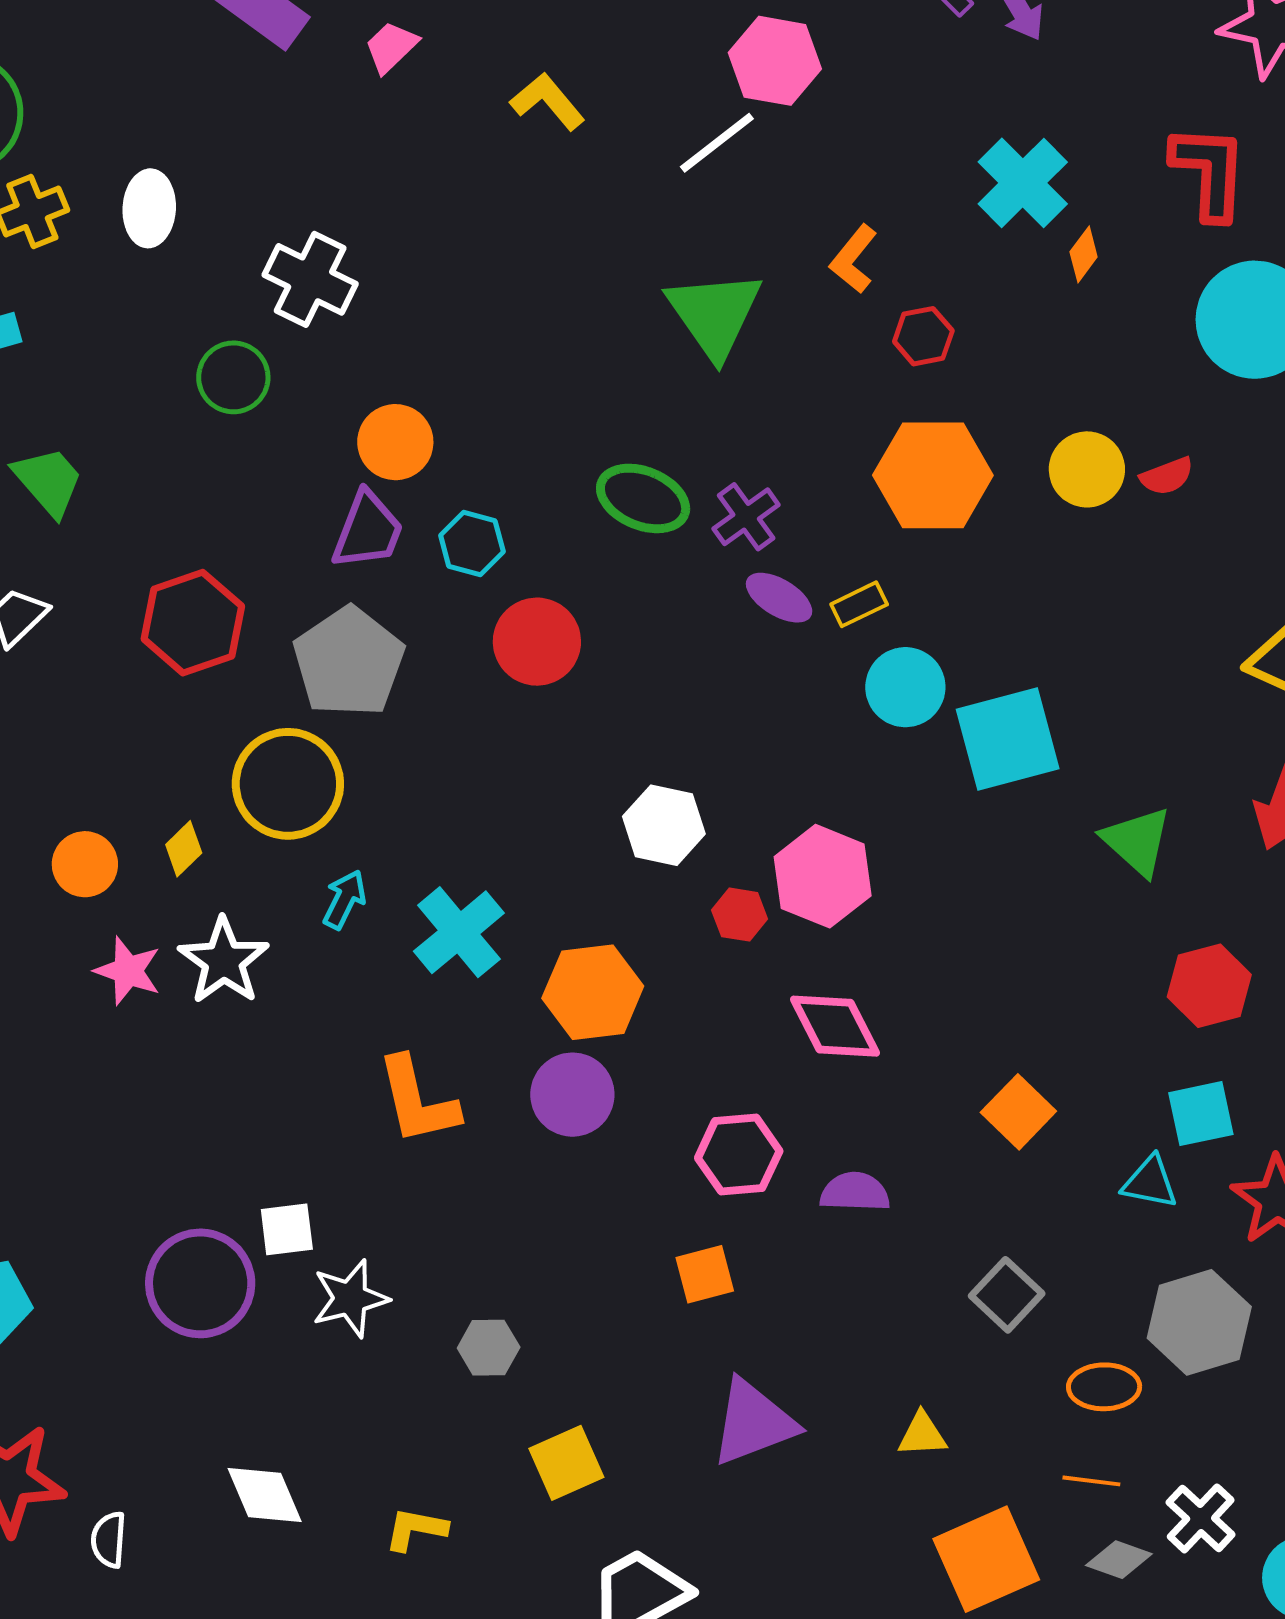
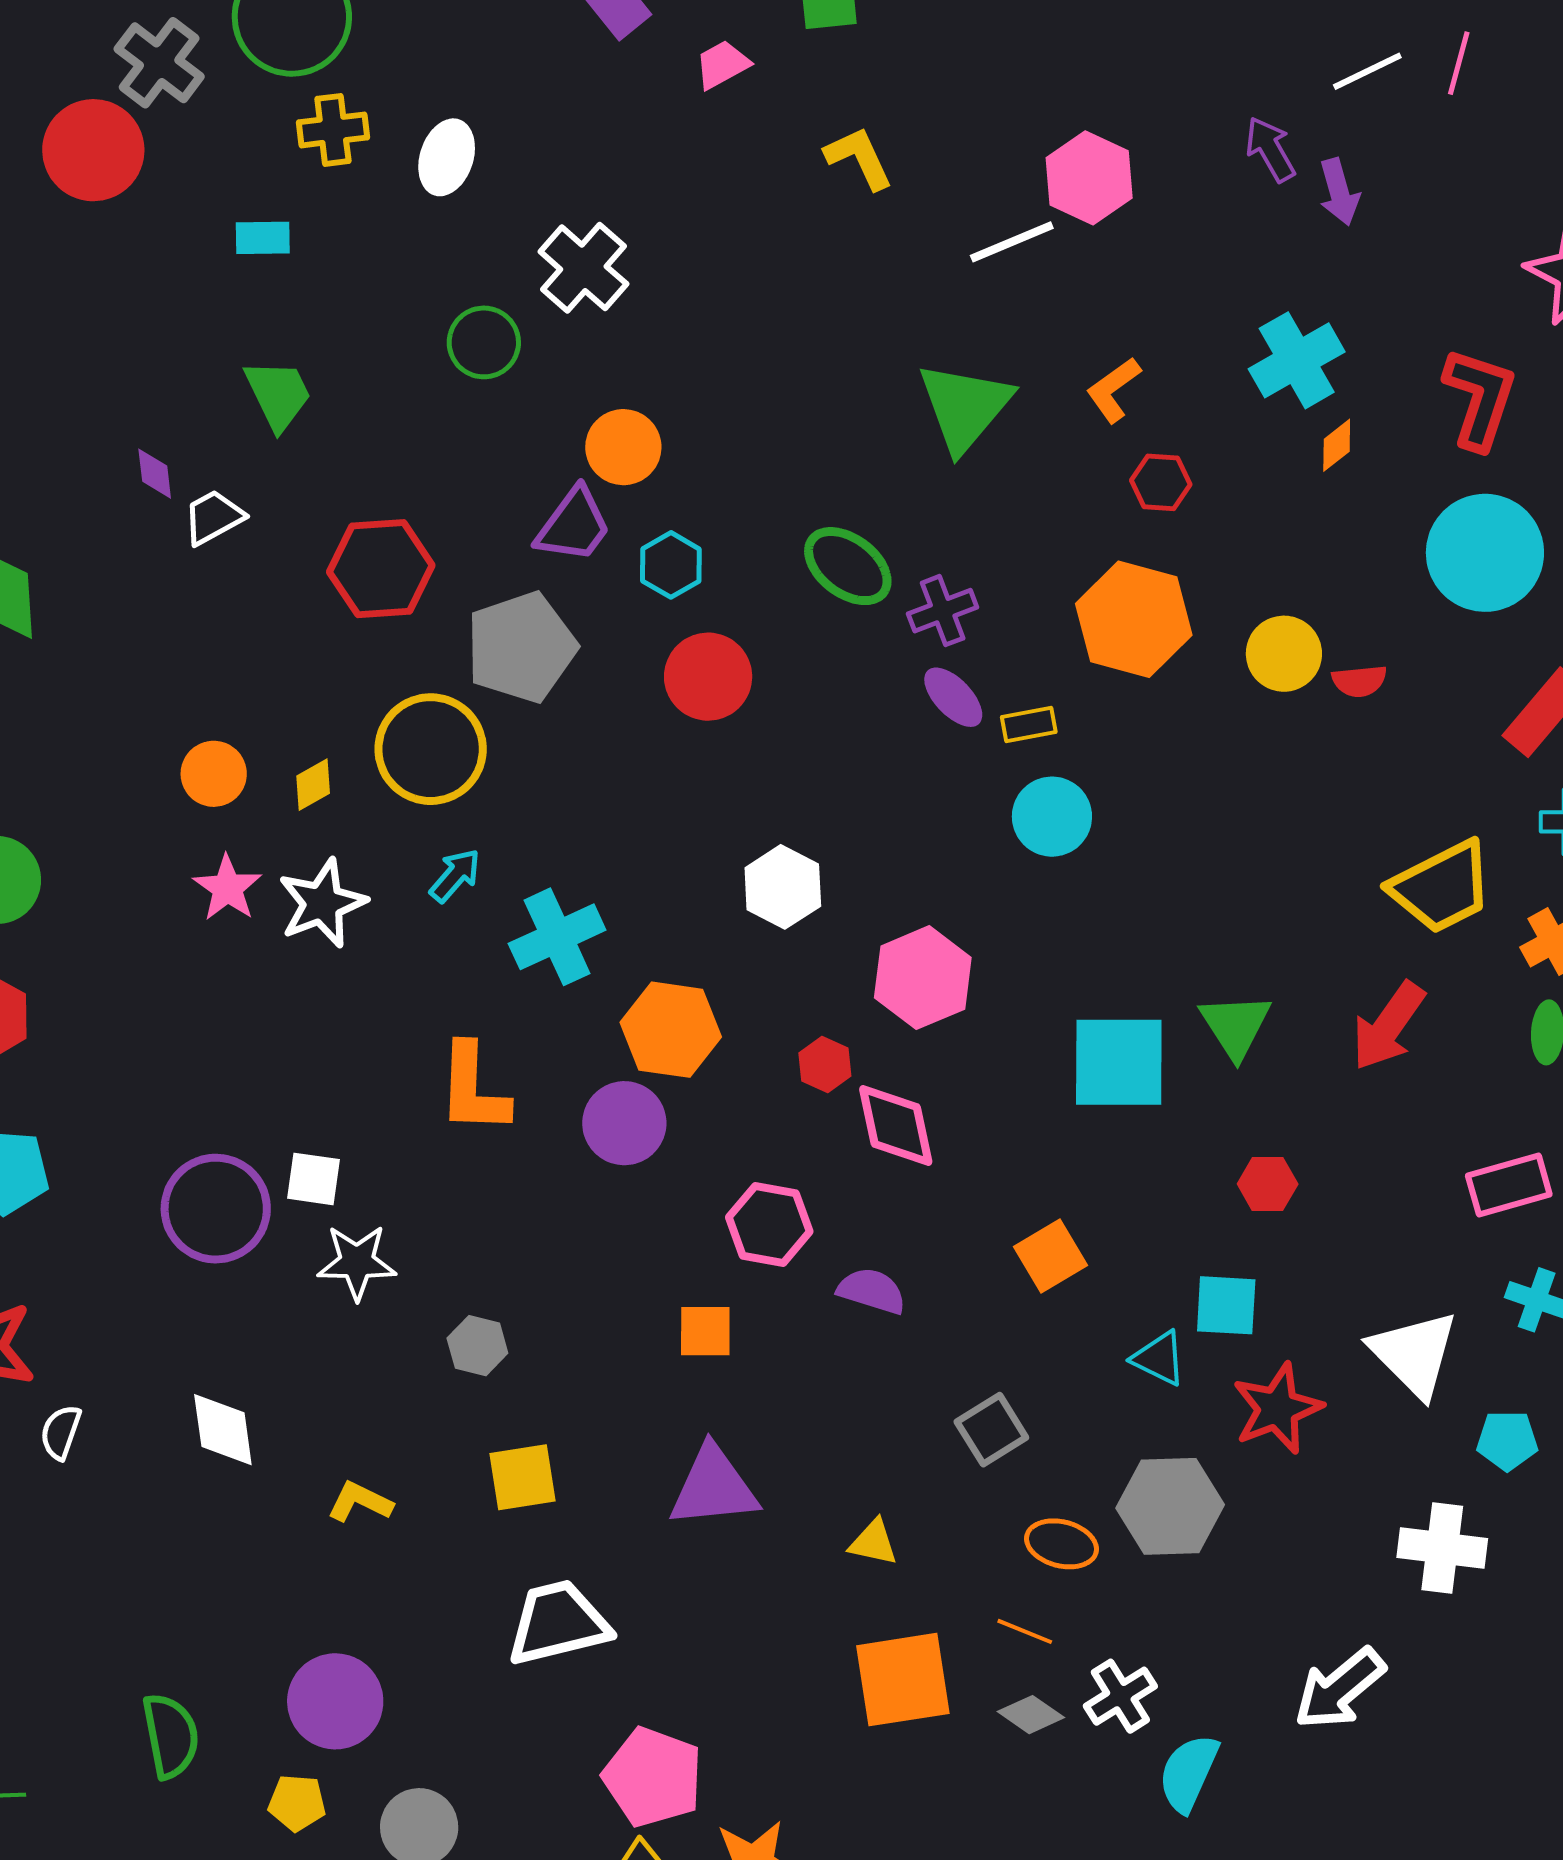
cyan square: (1008, 739) -> (1119, 1062), moved
red hexagon: (740, 915) -> (825, 1065), moved
red hexagon: (1209, 986) -> (1268, 1184), size x0.7

